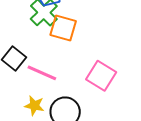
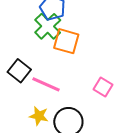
pink square: (101, 76) -> (103, 87), size x0.7

